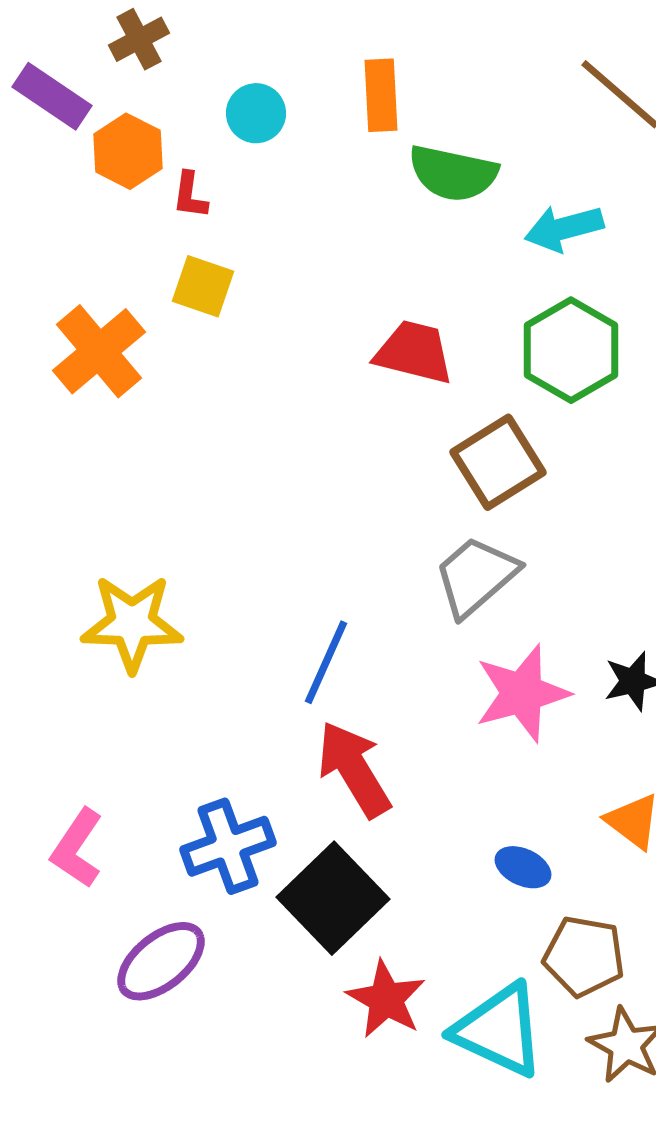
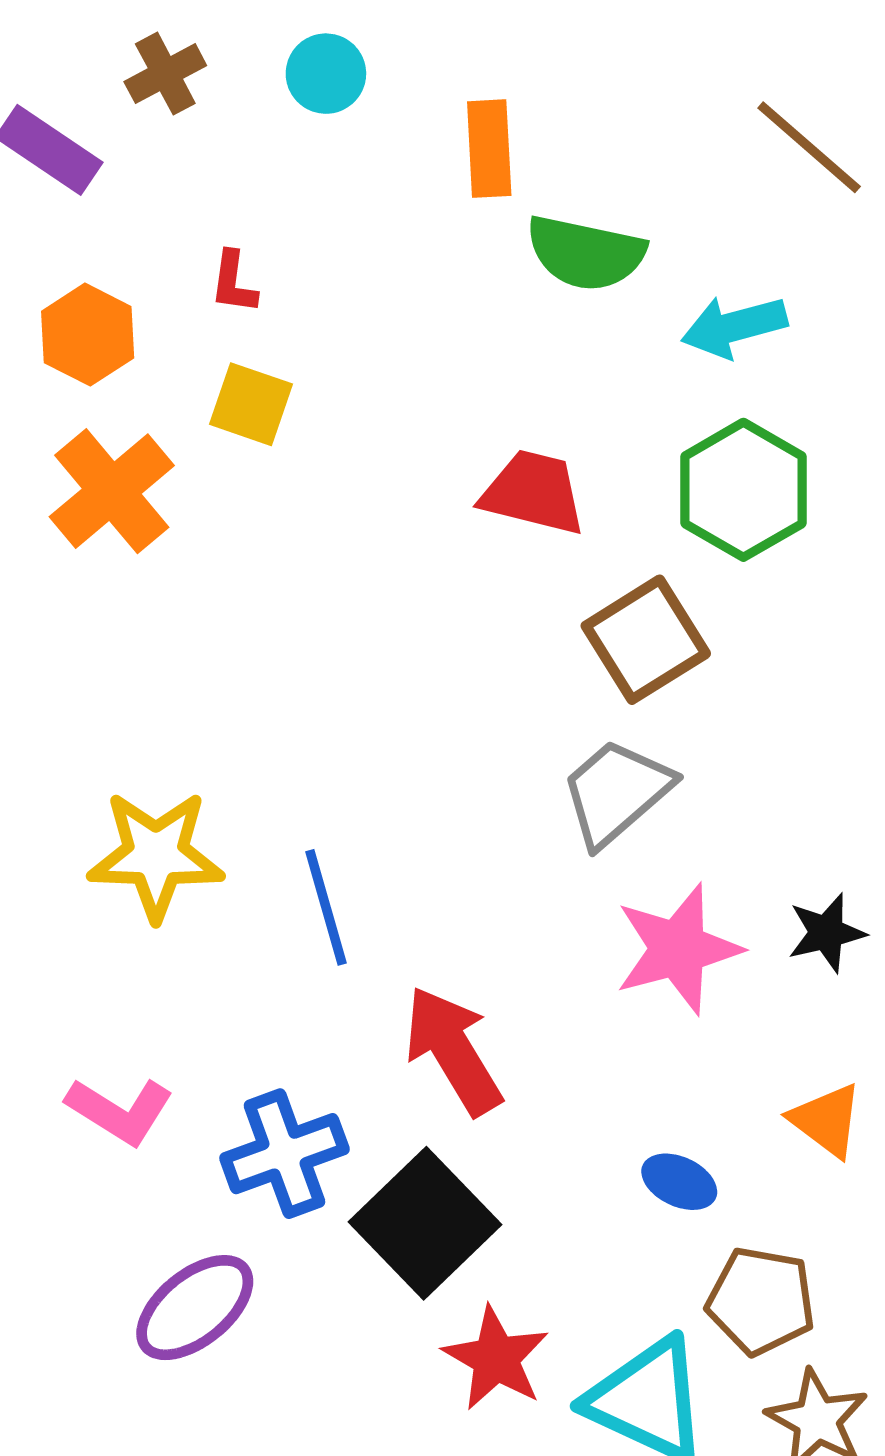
cyan circle: (256, 113) -> (326, 74), moved
orange hexagon: (128, 151) -> (88, 335), moved
blue line: (326, 662) -> (326, 907), moved, turned -40
pink L-shape: (77, 848) -> (120, 1111), moved, turned -92

